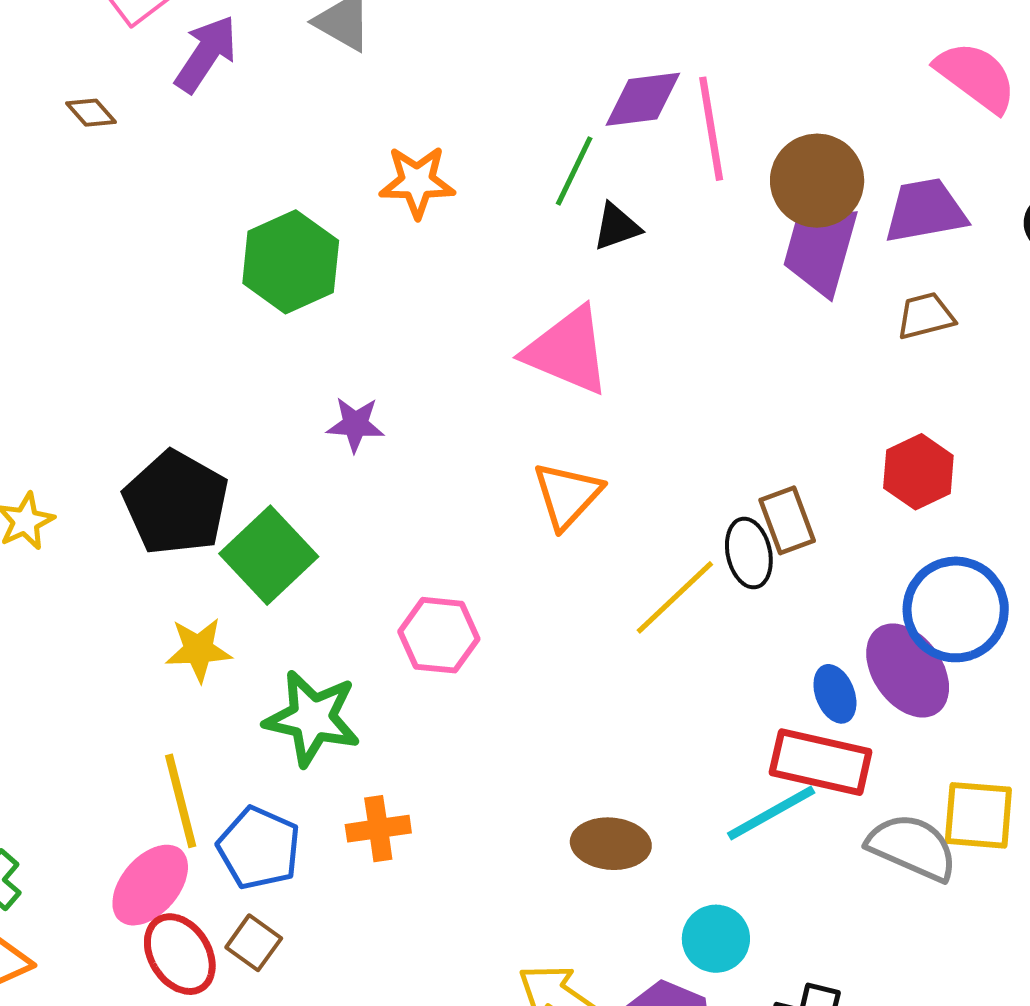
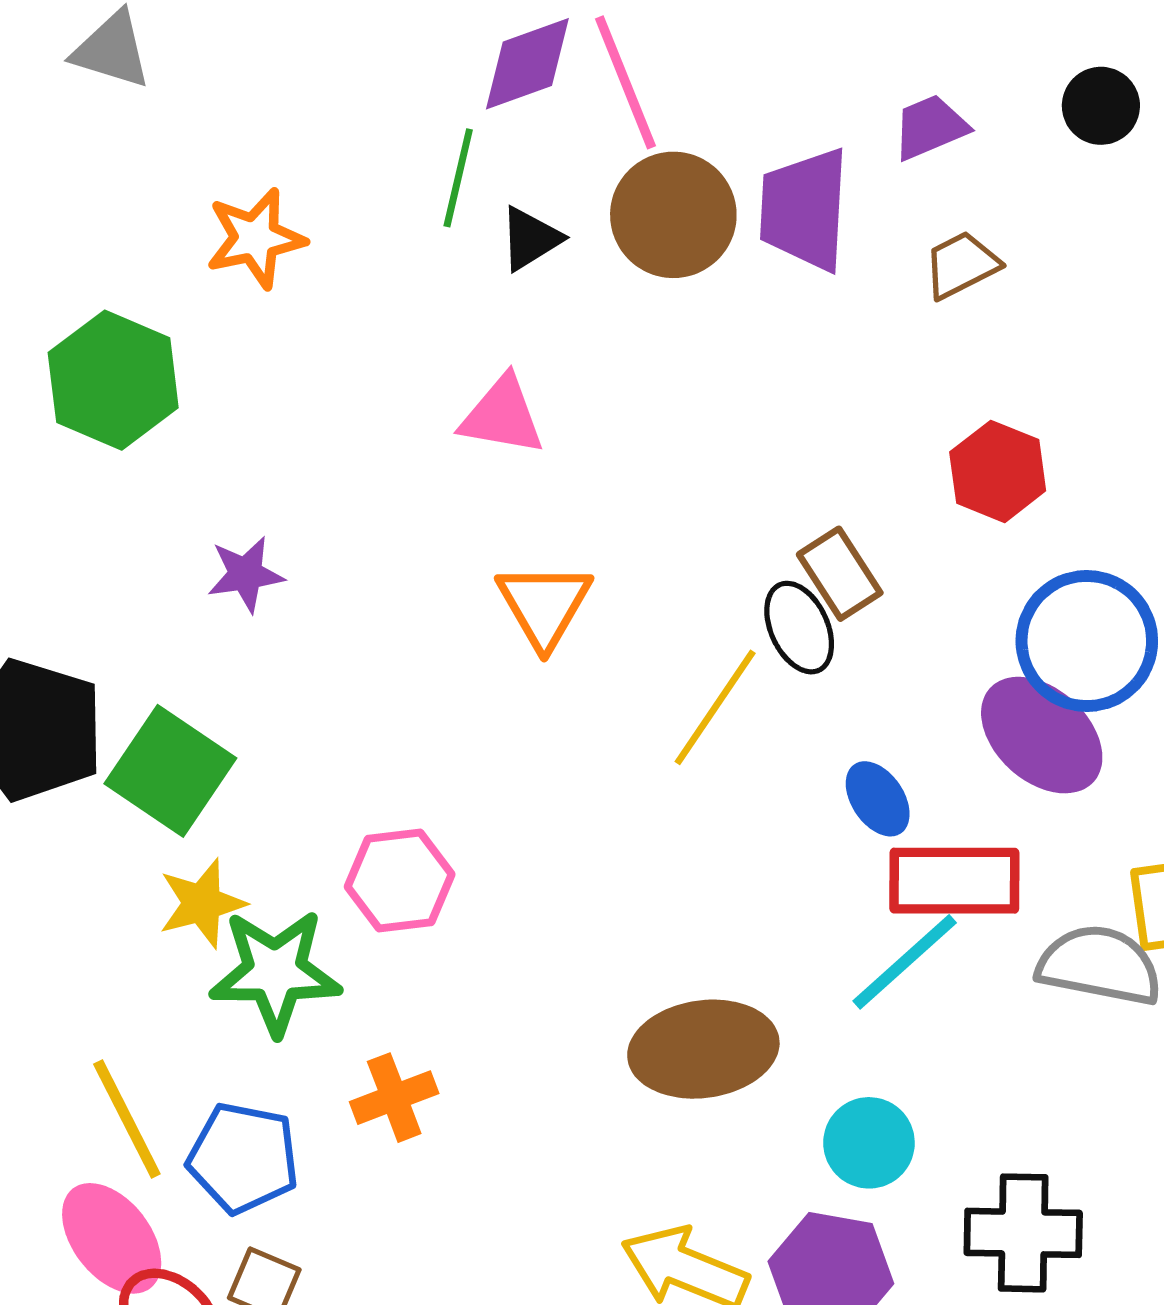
brown circle: (817, 181) -> (673, 215), moved
purple trapezoid: (925, 211) -> (930, 127), size x0.7
pink triangle: (568, 351) -> (502, 416), size x0.7
pink hexagon: (439, 635) -> (400, 880), moved
yellow star: (198, 650) -> (202, 903), moved
blue ellipse: (835, 694) -> (878, 799), moved
brown ellipse: (611, 844) -> (703, 1049), size x1.4
pink ellipse: (150, 885) -> (112, 1238), turned -66

